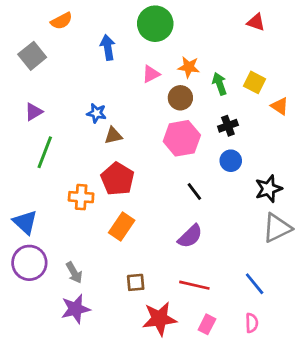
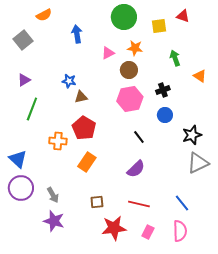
green circle: (155, 24) -> (124, 17), moved
yellow square: (255, 82) -> (159, 26), moved, turned -35
green arrow: (220, 84) -> (175, 58), moved
purple star: (76, 309) -> (54, 221), turned 30
pink semicircle: (252, 323) -> (180, 231), size x1.5

